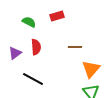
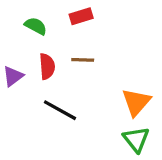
brown line: (75, 47) -> (83, 60), moved
black line: (33, 79) -> (60, 110), moved

